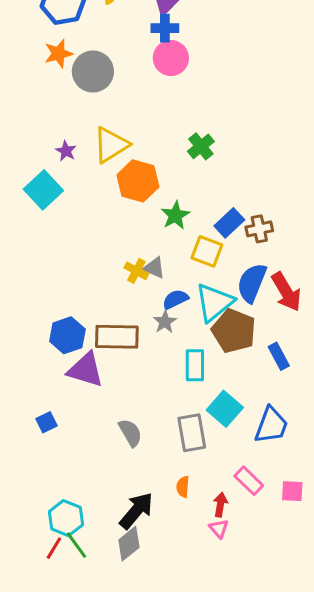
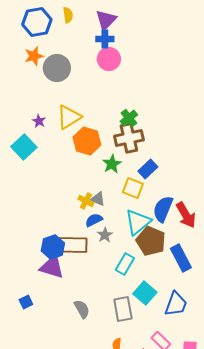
brown cross: (259, 229) -> (129, 138), moved, size x1.6
blue semicircle: (175, 299) -> (94, 220), moved
blue hexagon: (67, 335) -> (53, 247), moved
blue rectangle: (279, 356) -> (181, 258), size x1.5
cyan rectangle: (195, 365) -> (125, 264), turned 30

